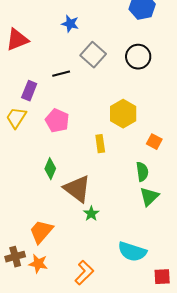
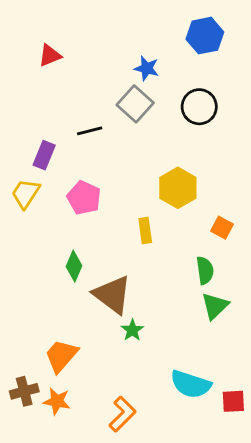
blue star: (70, 24) -> (147, 68), moved
red triangle: (17, 40) -> (50, 55), moved, size x0.7
red square: (162, 277) -> (233, 401), moved

